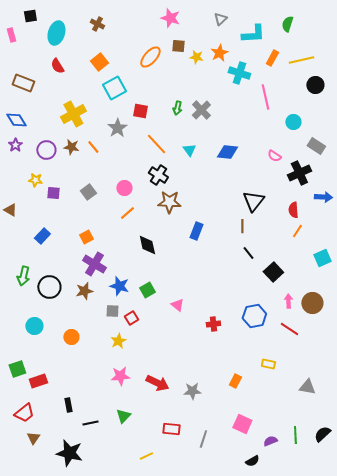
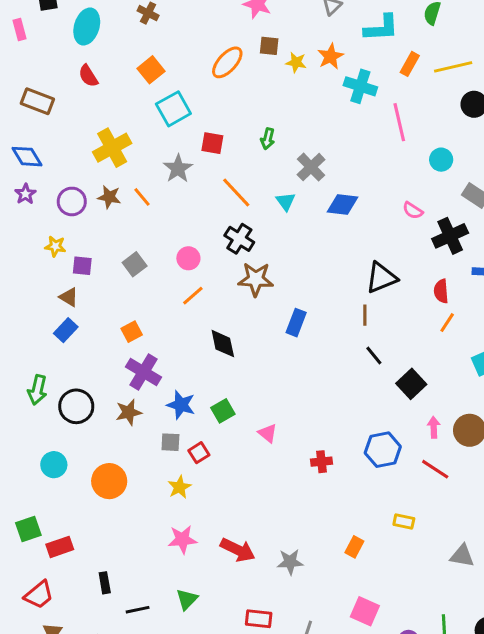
gray cross: (201, 110) -> (311, 167), moved
black triangle: (253, 201) -> (381, 278), turned 30
brown triangle: (10, 210) -> (69, 297), moved
orange circle: (71, 337) -> (109, 481), size x1.5

